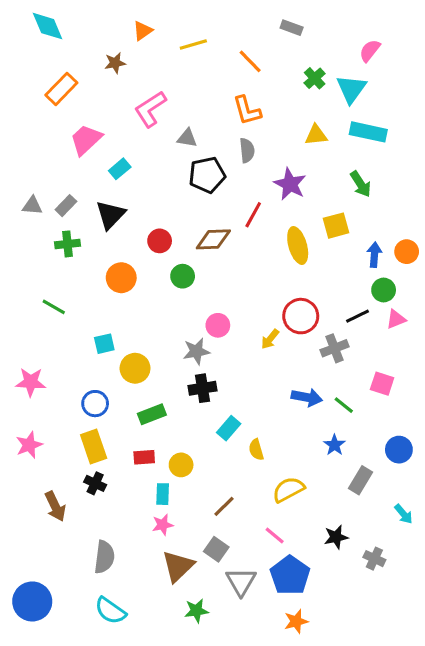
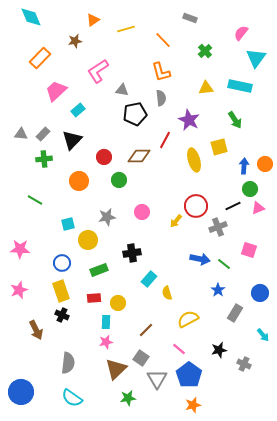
cyan triangle: (351, 89) -> (256, 58), moved
gray star: (196, 351) -> (107, 217), moved

